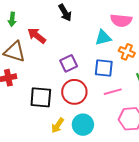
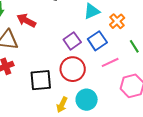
orange cross: (127, 52) -> (117, 21), turned 35
purple square: (69, 63) -> (72, 41), moved
blue square: (104, 68) -> (97, 41), turned -30

